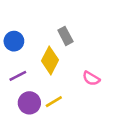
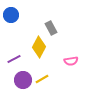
blue circle: (14, 41) -> (11, 15), moved
pink semicircle: (91, 78) -> (71, 61), turned -40

